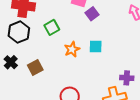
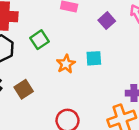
purple square: (92, 14) -> (107, 21), moved

